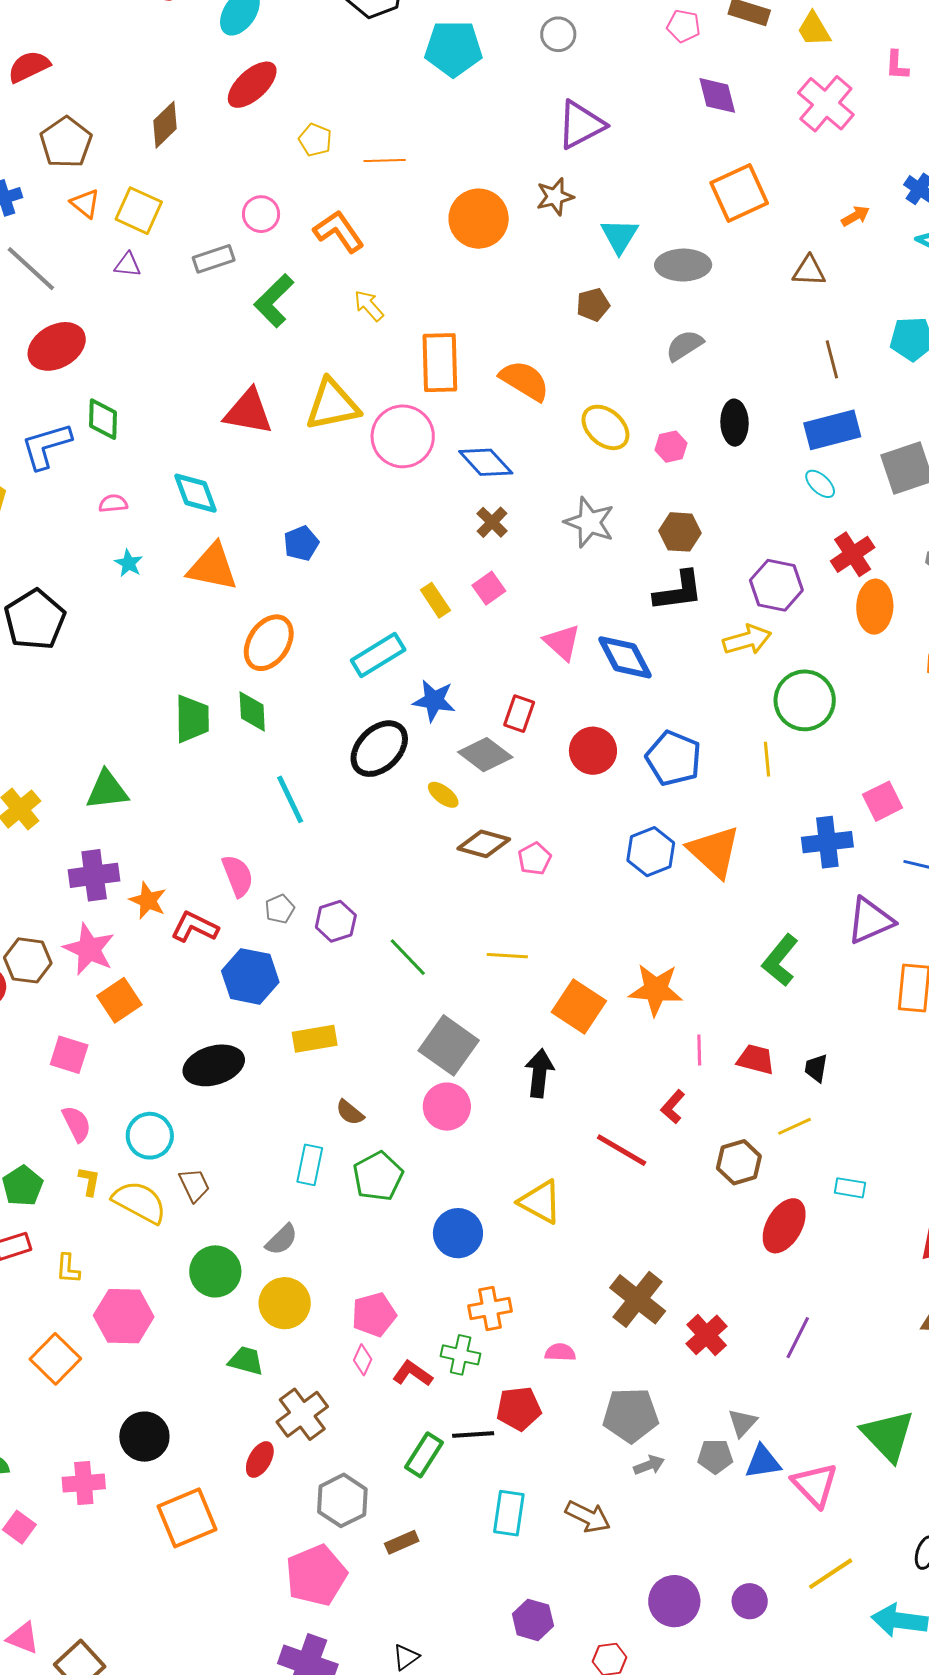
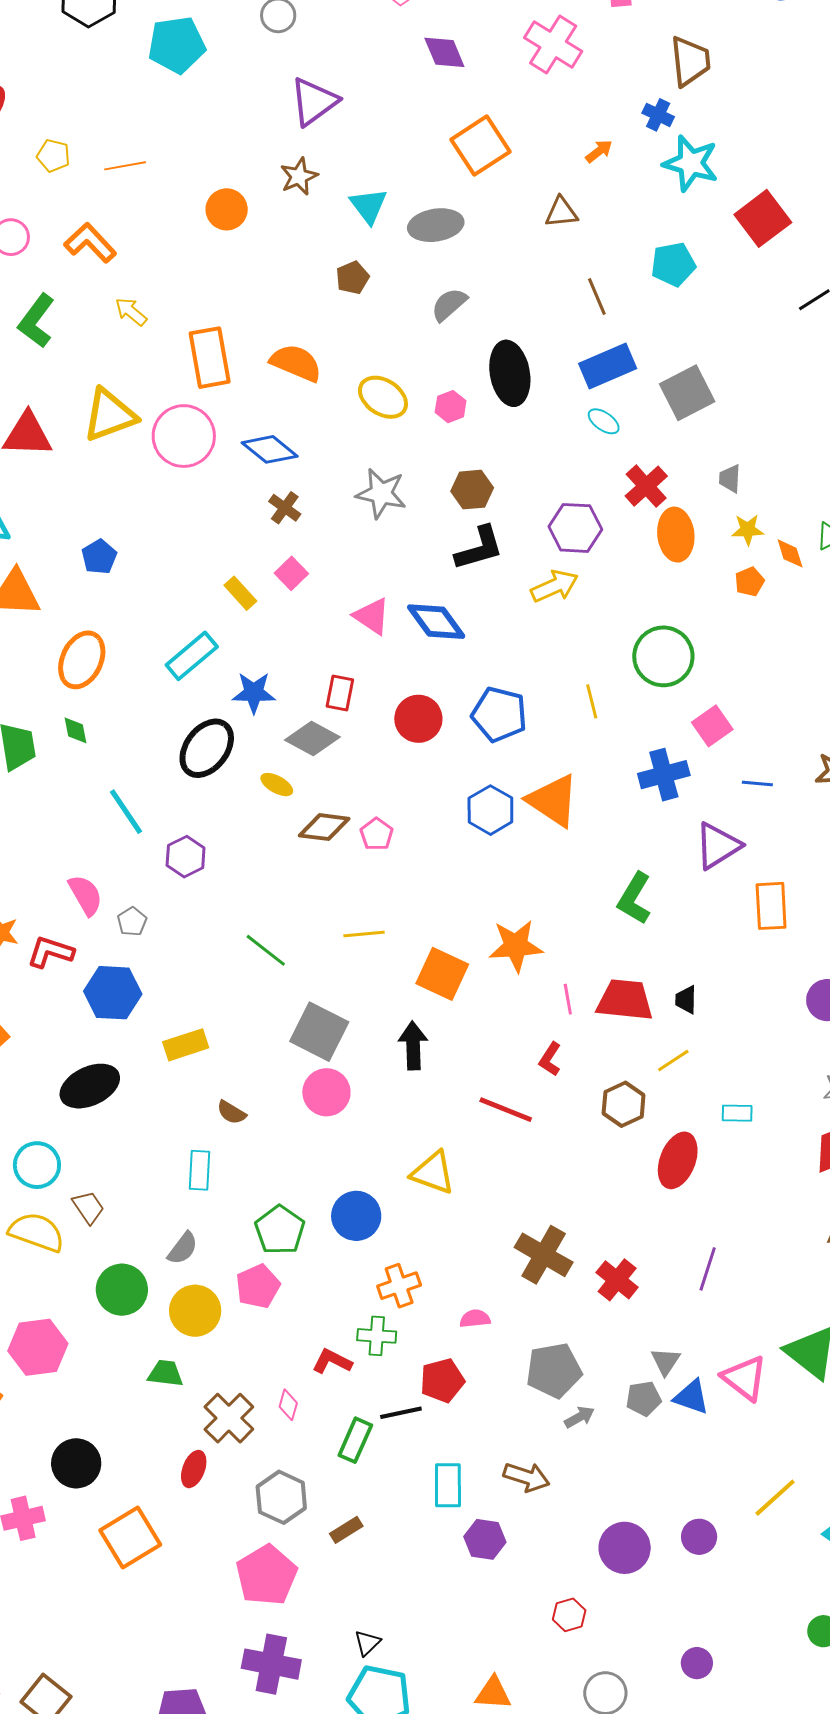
orange circle: (479, 219) -> (227, 209), size x0.7
black ellipse: (734, 423) -> (510, 373), size x1.4
green circle: (805, 700) -> (663, 656), moved
green diamond: (252, 711) -> (76, 730), size x0.7
purple hexagon: (336, 921) -> (186, 857), moved
red trapezoid: (756, 1059) -> (625, 1000), size x1.5
green pentagon: (378, 1176) -> (280, 1230), moved
pink pentagon: (374, 1315) -> (258, 1286), moved
pink diamond: (363, 1360) -> (288, 1405), moved
blue triangle: (763, 1462) -> (691, 1397), turned 36
pink triangle: (815, 1485) -> (745, 1378), moved
purple hexagon: (533, 1620) -> (485, 1539), moved

